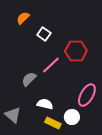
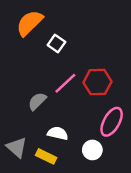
orange semicircle: (23, 18) -> (29, 23), size x1.6
red hexagon: (76, 51) -> (97, 82), moved
yellow rectangle: (53, 123) -> (46, 156), moved

